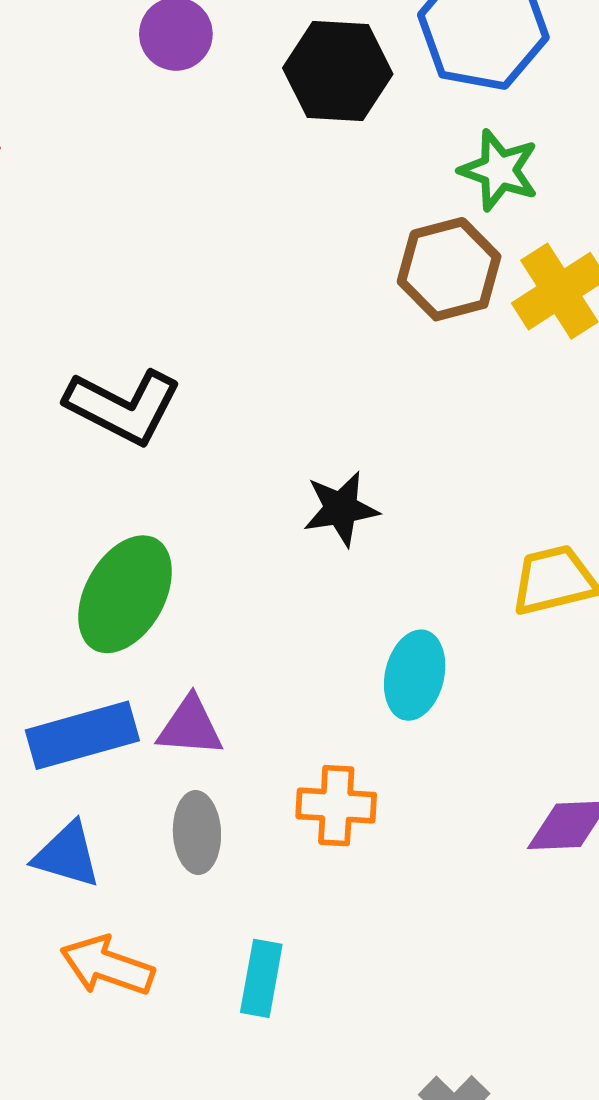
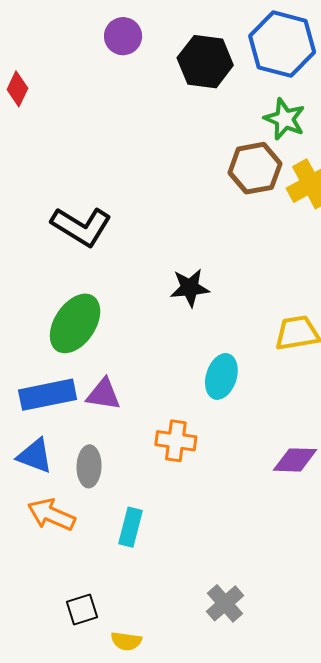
gray ellipse: (197, 833) -> (89, 466), moved

